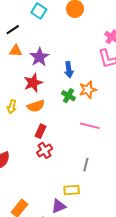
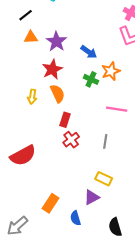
blue arrow: (69, 70) -> (89, 52), turned -42
orange semicircle: (36, 106) -> (58, 94), turned -90
gray line: (86, 165) -> (105, 141), moved
yellow rectangle: (72, 190) -> (104, 179), turned 35

